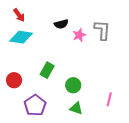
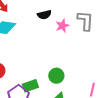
green rectangle: (47, 70) -> (30, 86), moved, turned 42

